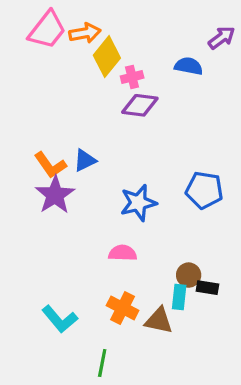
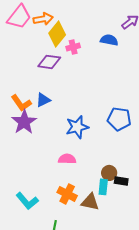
purple diamond: (140, 105) -> (49, 62), moved

